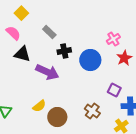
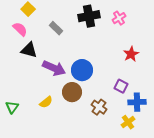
pink cross: (113, 39) -> (119, 18), moved
black cross: (64, 51) -> (89, 16), moved, size x1.5
blue circle: (90, 60) -> (82, 70), moved
brown circle: (57, 117) -> (72, 92), moved

